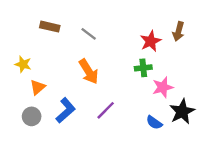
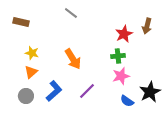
brown rectangle: (50, 27) -> (21, 22), moved
gray line: (89, 34) -> (71, 13), moved
yellow star: (23, 64) -> (32, 53), moved
pink star: (163, 87) -> (121, 76), moved

